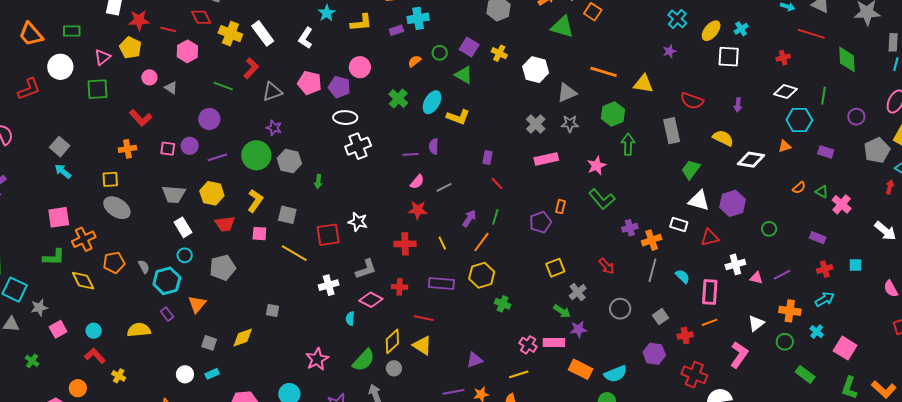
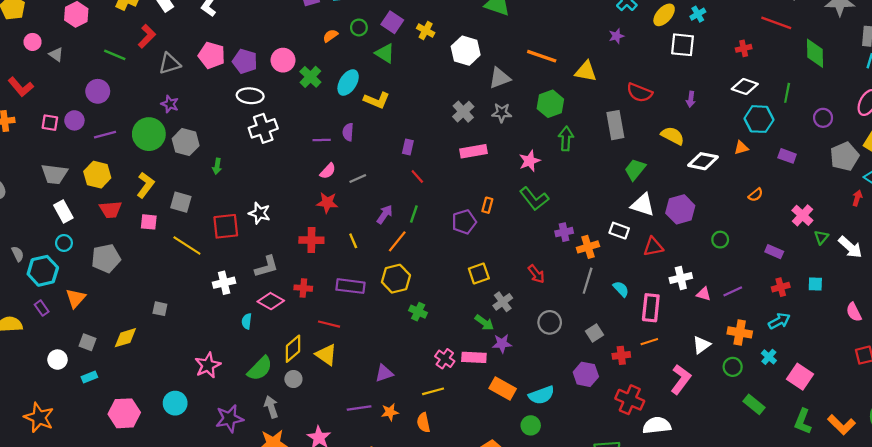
pink circle: (360, 67) -> (283, 60), moved
green triangle: (822, 192) -> (821, 237), moved, turned 40
white circle: (185, 374) -> (57, 360), moved

